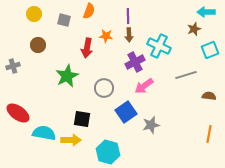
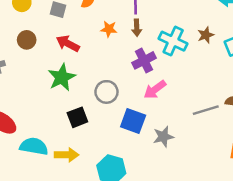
brown star: (194, 29) -> (206, 35), moved
red arrow: (87, 48) -> (68, 44), moved, turned 108
gray line: (186, 75) -> (206, 110), moved
blue square: (126, 112) -> (133, 121), turned -35
black square: (82, 119) -> (77, 117), moved, turned -30

